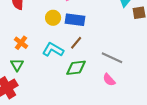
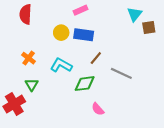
brown line: (76, 43) -> (96, 58), moved
green triangle: (17, 65) -> (32, 85), moved
pink semicircle: (109, 80) -> (98, 109), moved

